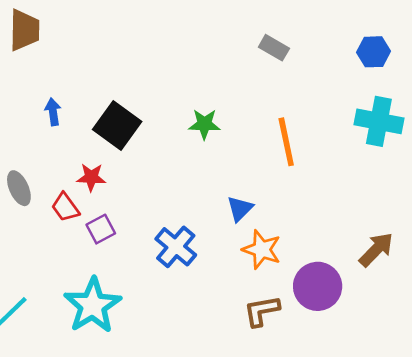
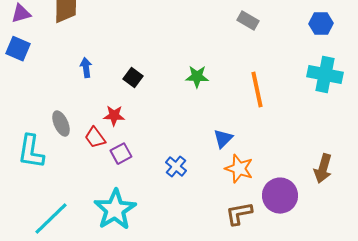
black square: (117, 125) -> (133, 78), size x0.6
blue cross: (176, 247) -> (176, 167), size x0.7
brown arrow: (376, 250) -> (323, 169), turned 152

